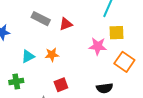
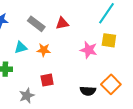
gray rectangle: (41, 19) -> (36, 24), moved
orange square: (124, 62) -> (111, 84), moved

